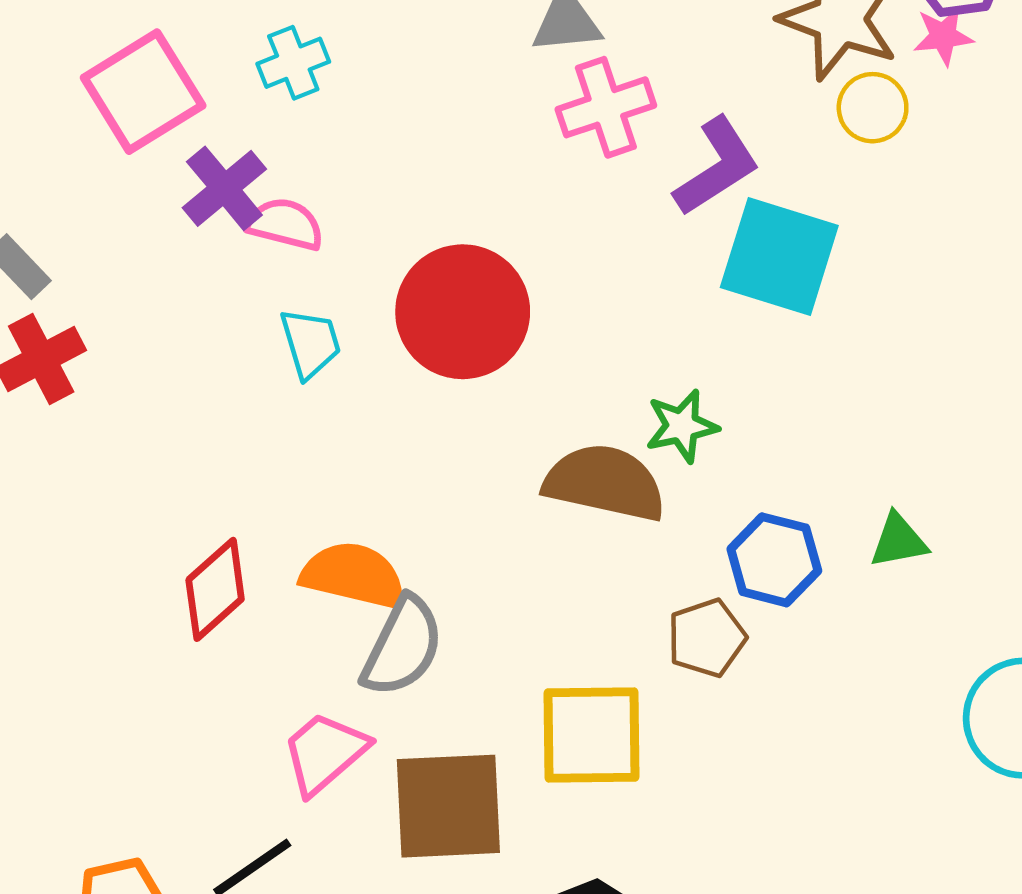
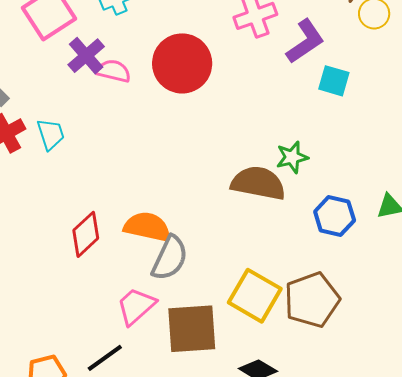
cyan square: (779, 256) -> (334, 81), size x0.6
red circle: (463, 312) -> (182, 63), moved
cyan trapezoid: (310, 343) -> (51, 134), moved
brown pentagon: (707, 638) -> (312, 300), moved, size x1.6
yellow square: (591, 735) -> (255, 296), turned 32

